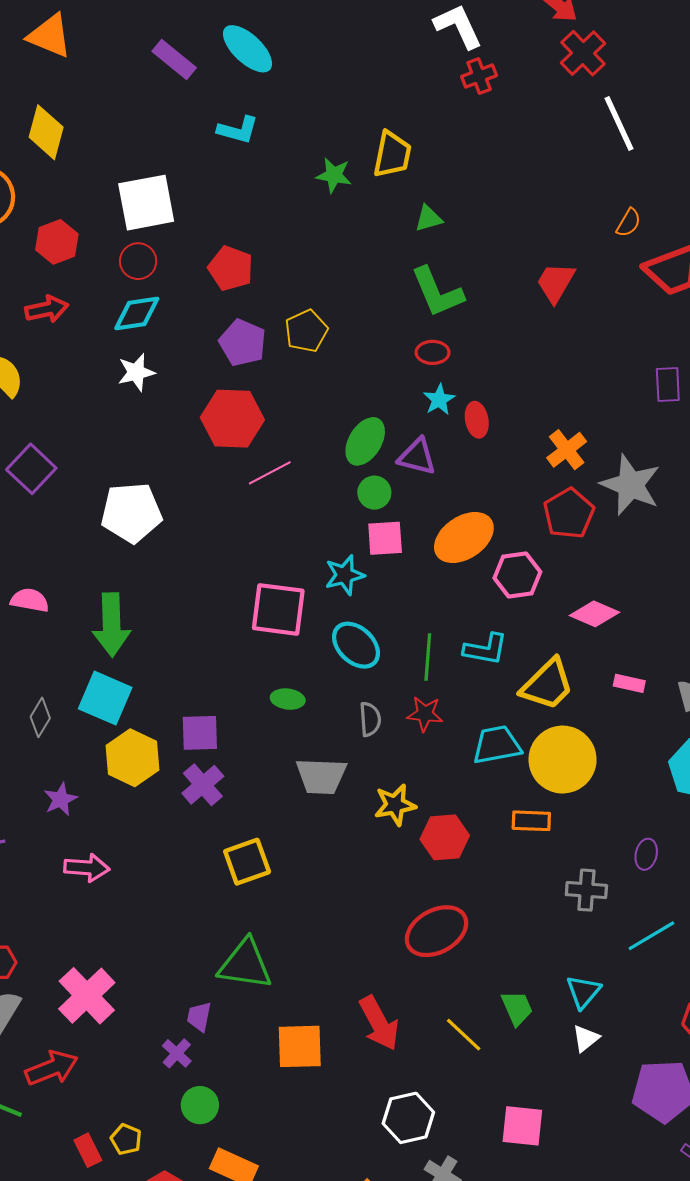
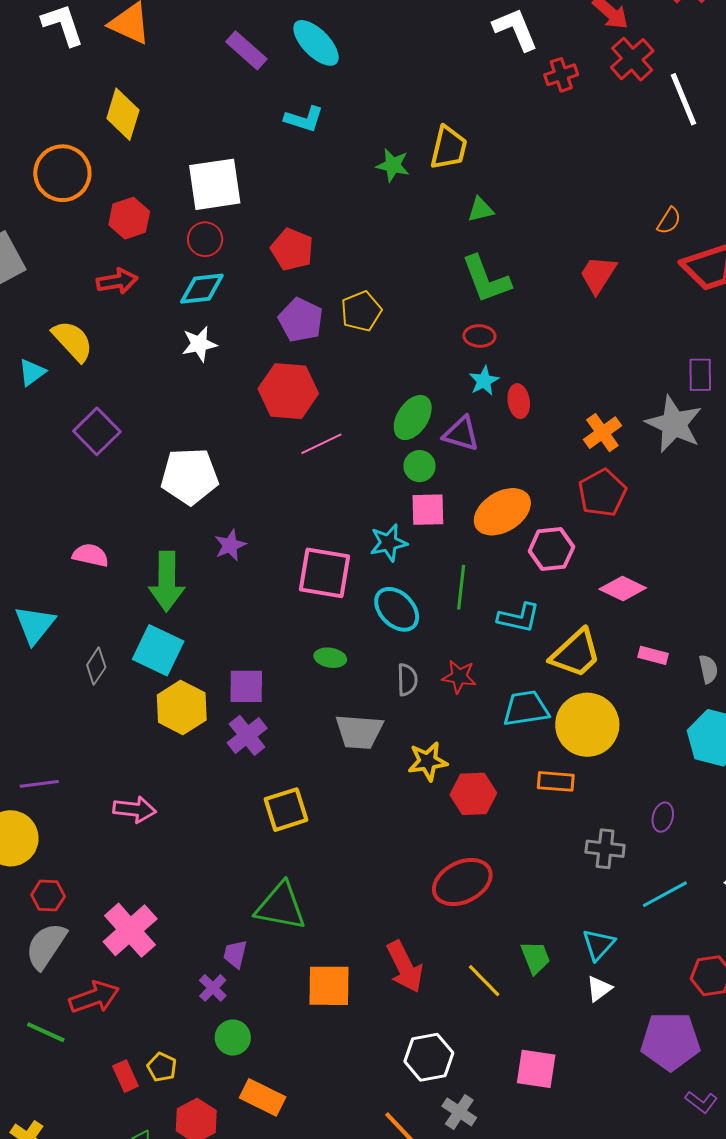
red cross: (479, 76) -> (561, 75), moved
white line: (619, 124) -> (684, 99), moved
gray star: (631, 485) -> (674, 424), moved
green line: (428, 657) -> (461, 587), moved
purple star: (61, 799) -> (230, 545), moved

